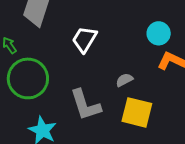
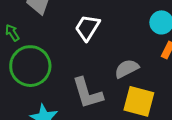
gray semicircle: (124, 80) -> (127, 69), size x1.4

